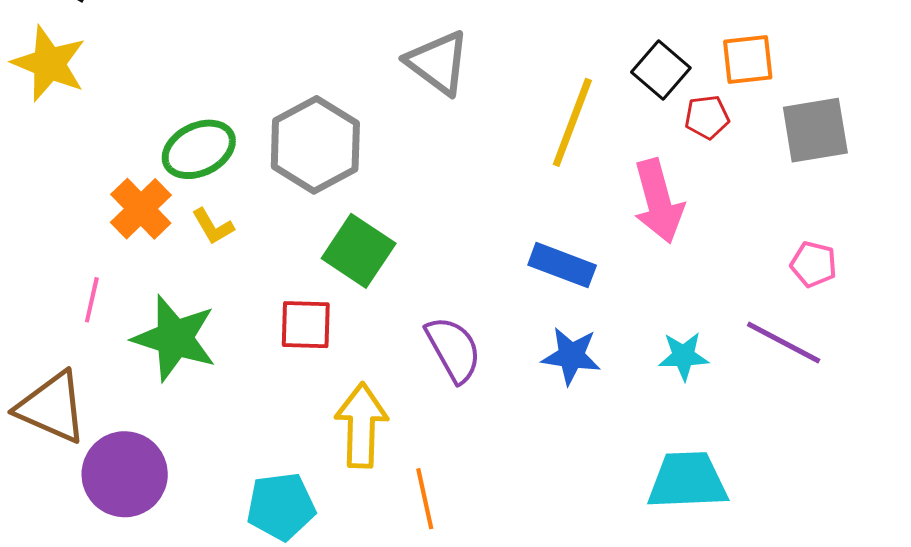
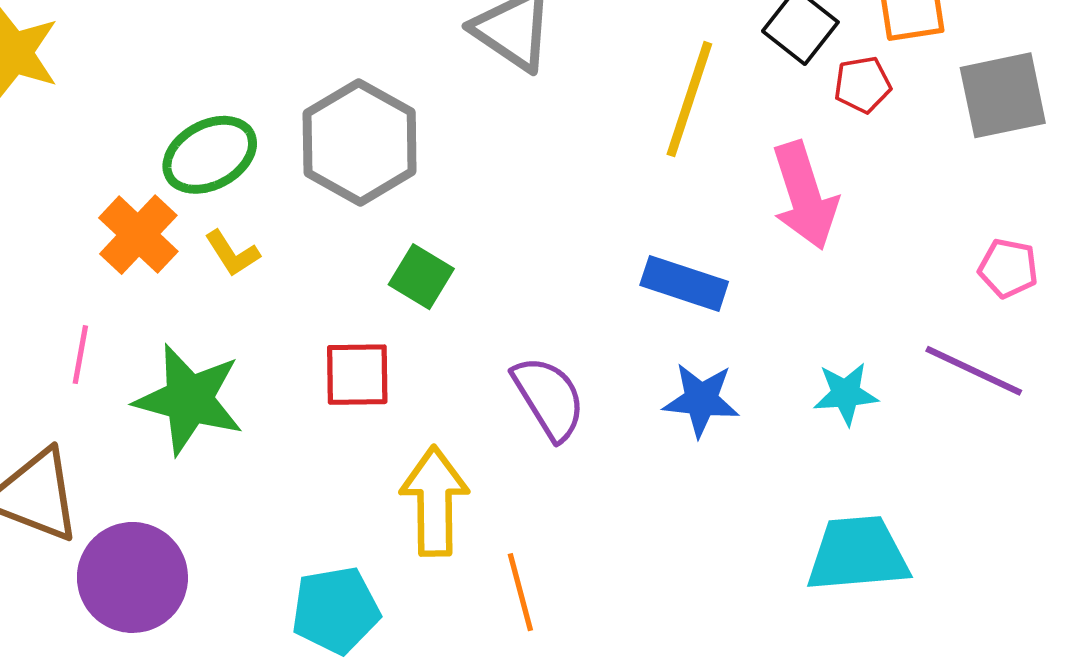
green square: (359, 251) -> (421, 277), size x0.7

